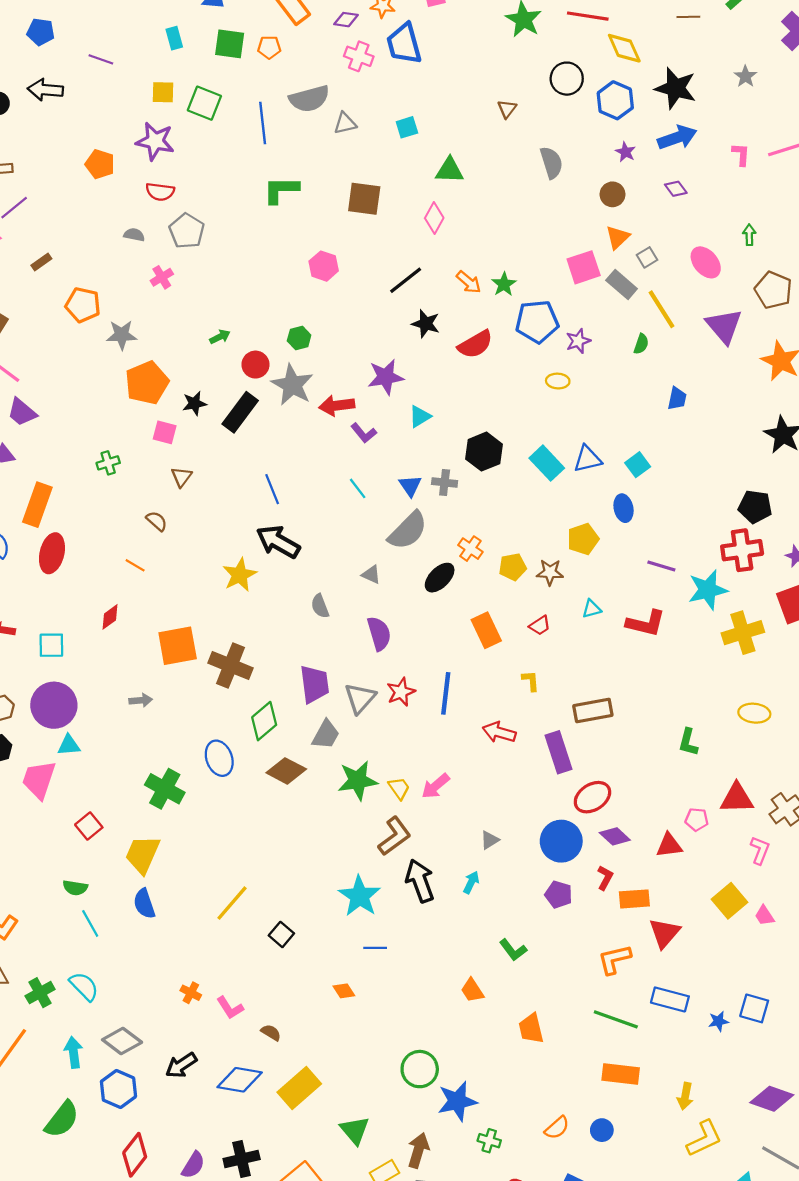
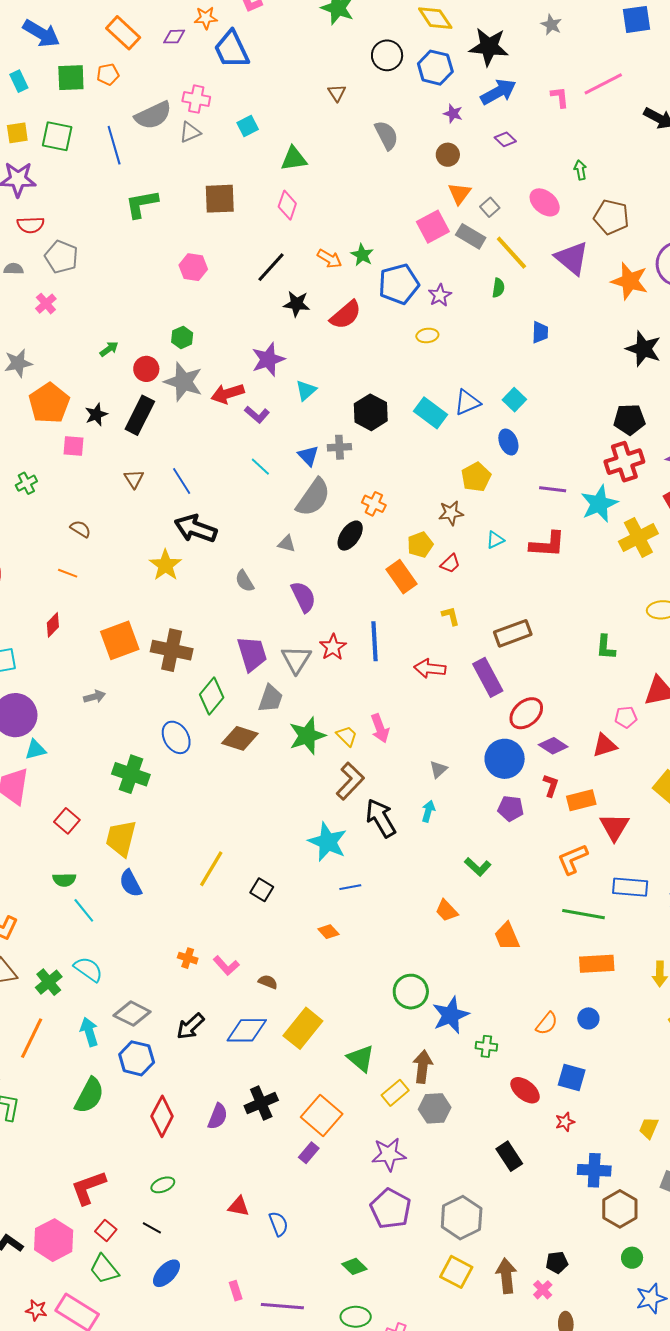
pink cross: (359, 56) -> (196, 99), moved
brown triangle: (182, 477) -> (134, 479), moved
yellow pentagon: (513, 567) -> (420, 545), moved
pink arrow: (436, 786) -> (380, 728), turned -60

